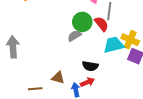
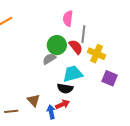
yellow cross: (130, 40) -> (97, 54), moved
cyan trapezoid: (114, 45) -> (73, 74), moved
brown triangle: (58, 78) -> (34, 100), turned 32

